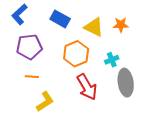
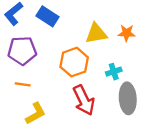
blue rectangle: (60, 19) -> (47, 16), moved
yellow triangle: (94, 27) -> (96, 34), turned -40

